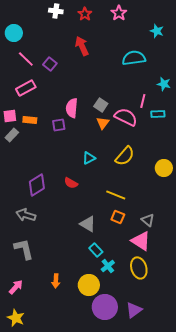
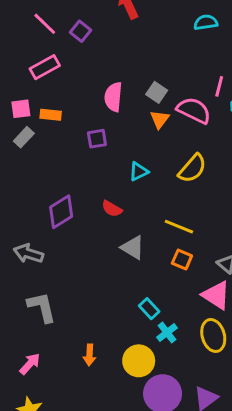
cyan semicircle: (134, 58) -> (206, 22), size x0.7
purple square: (59, 125) -> (97, 139), moved
gray arrow: (26, 215) -> (28, 253), moved
gray triangle: (88, 224) -> (133, 248), moved

